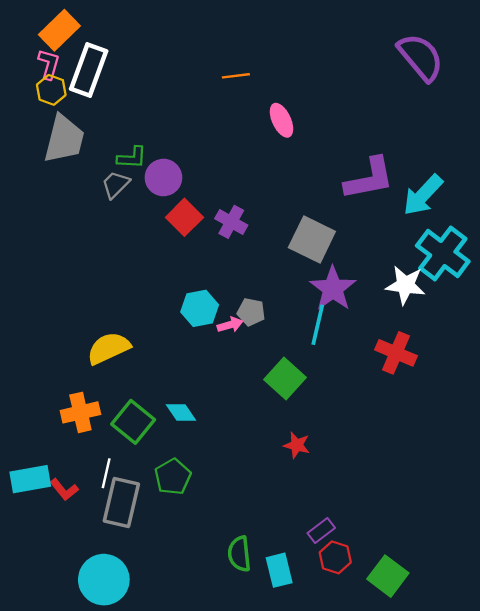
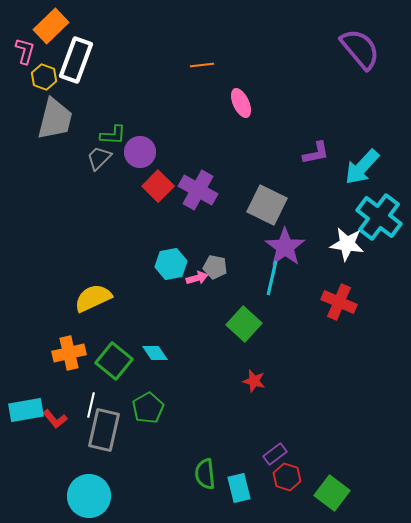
pink L-shape: (49, 64) -> (25, 51), moved
purple L-shape: (369, 179) -> (316, 153), size x0.6
purple cross: (231, 222) -> (198, 190), size x1.4

